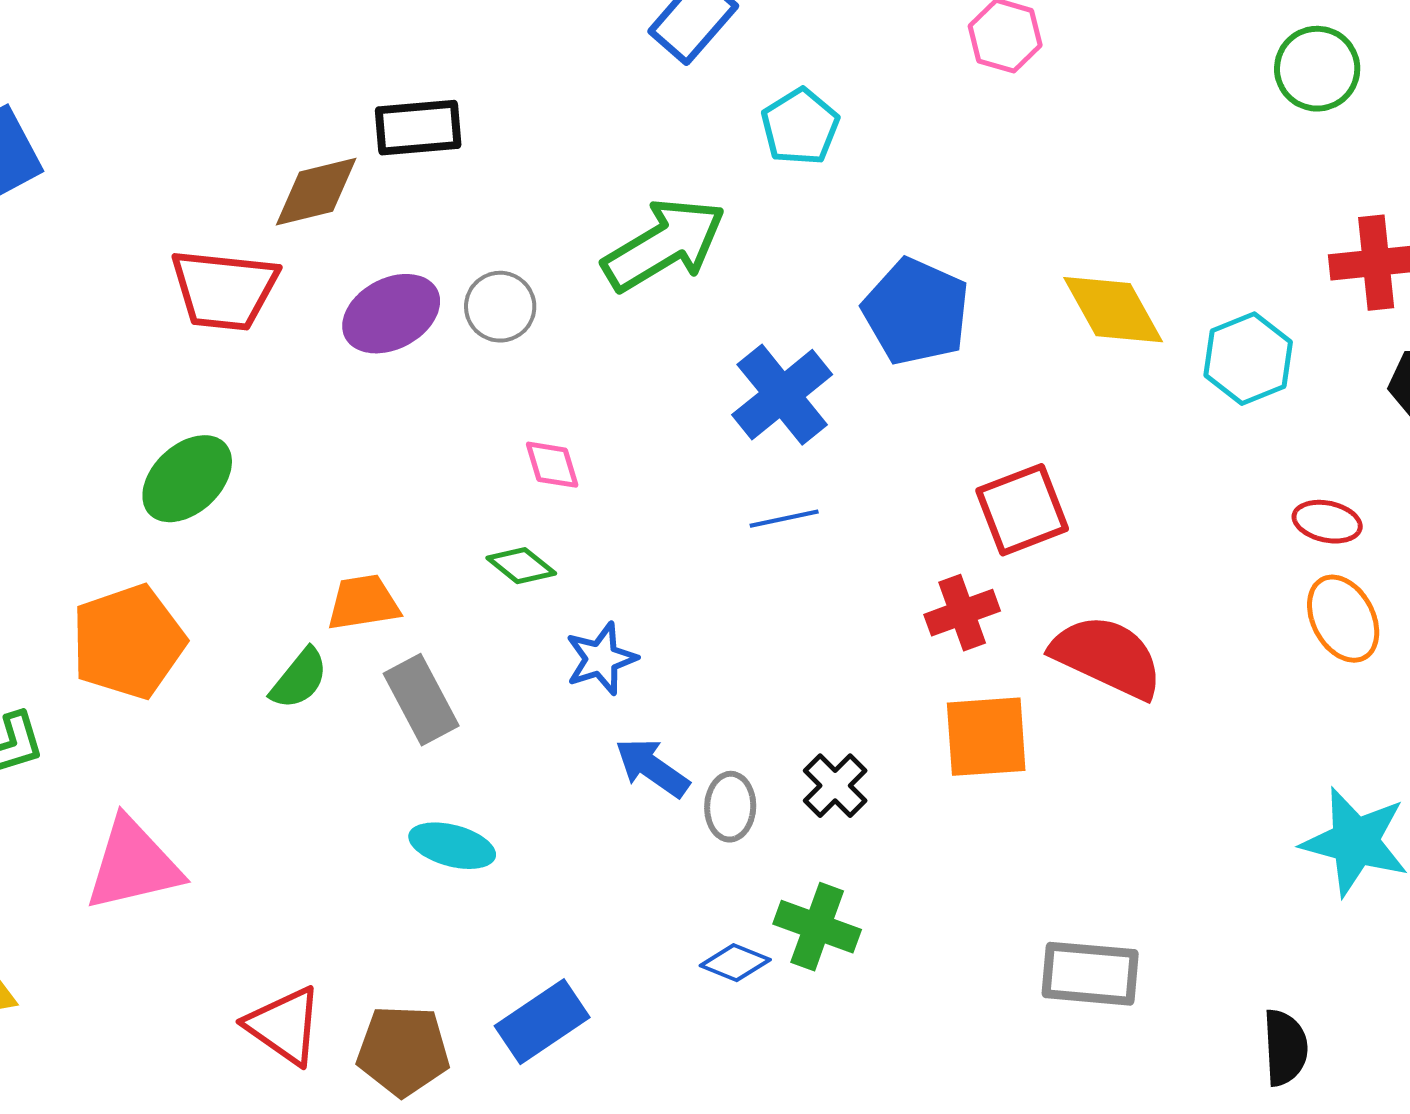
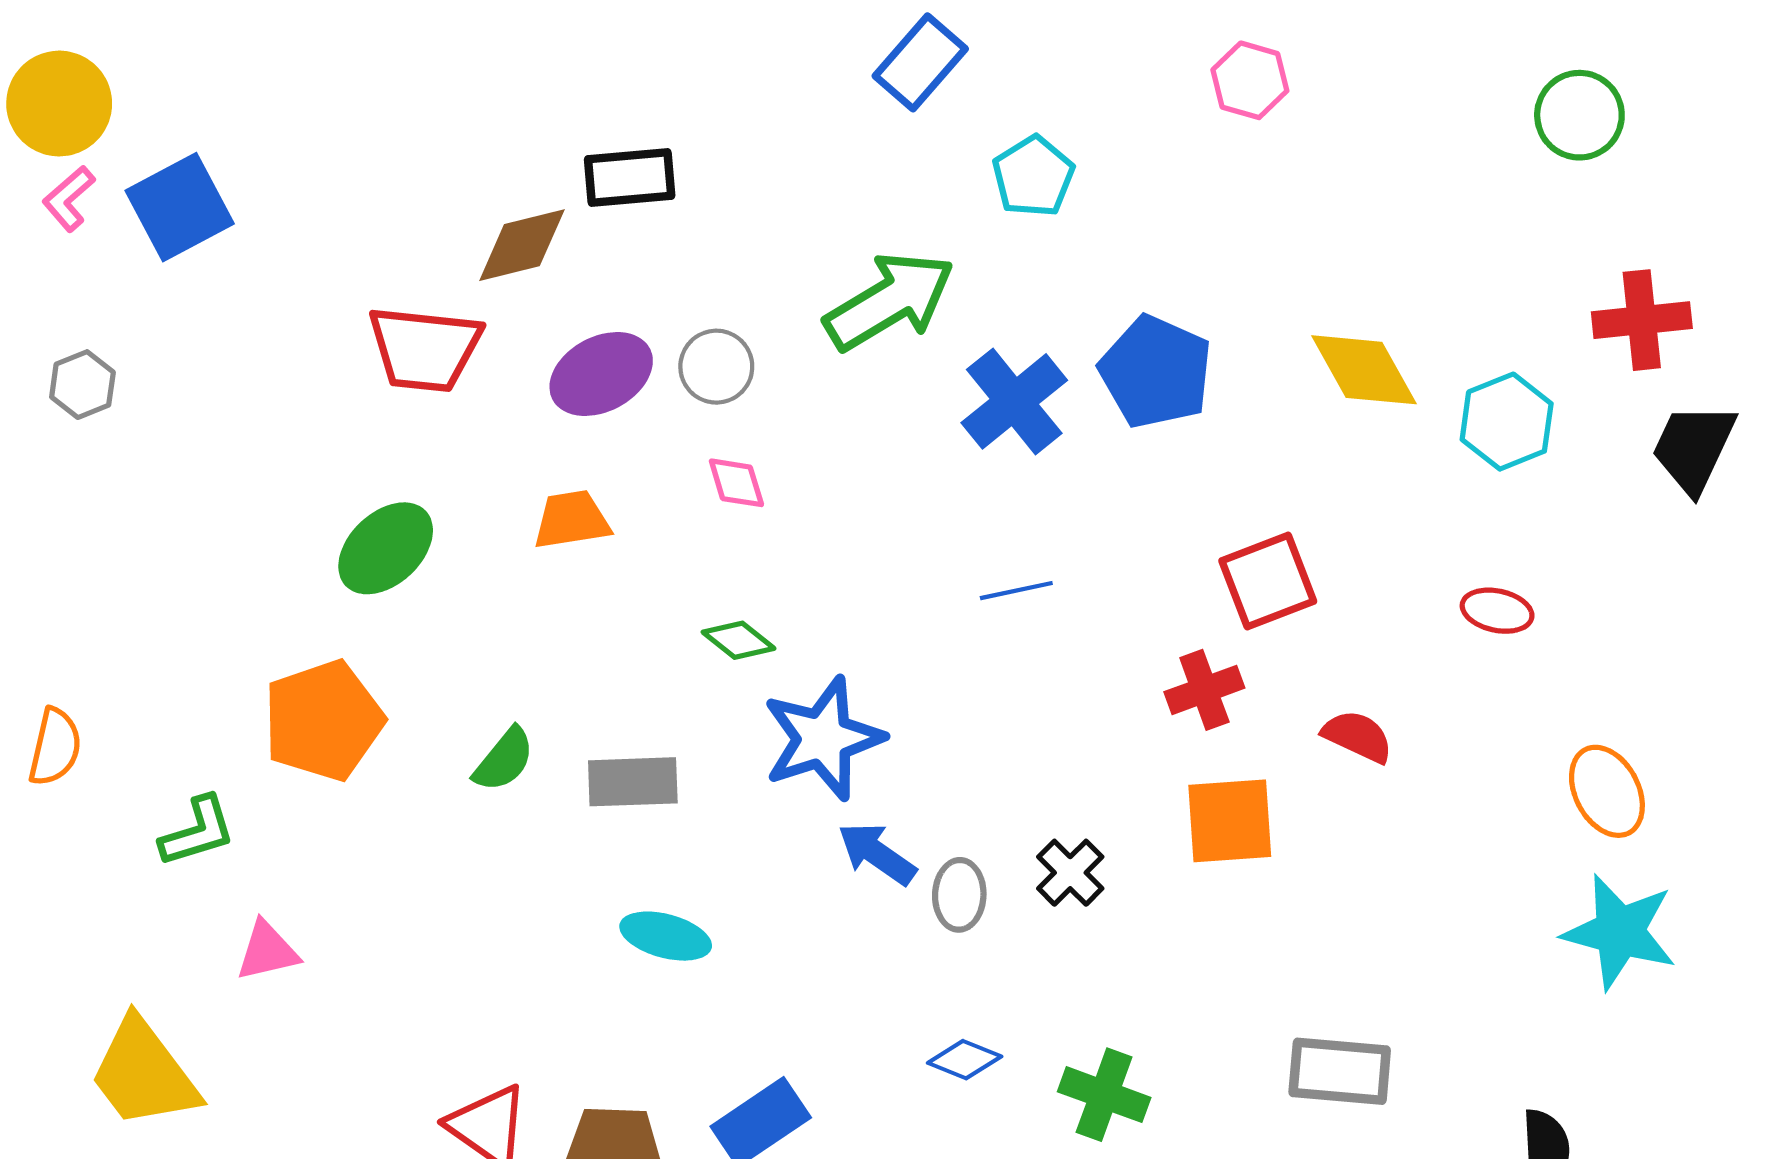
blue cross: (782, 395) -> (1014, 401), moved
pink diamond: (552, 465) -> (736, 483), moved
red ellipse: (1327, 522) -> (1497, 611), moved
orange trapezoid: (363, 603) -> (572, 520), moved
orange ellipse: (1343, 619) -> (1607, 791), moved
red semicircle: (1107, 657) -> (1358, 736), size x0.6
blue star: (601, 659) -> (823, 738), size x1.6
gray rectangle: (421, 700) -> (633, 782), turned -64
pink triangle: (133, 865) -> (267, 951), moved, size x0.6
green cross: (817, 927) -> (1104, 1095), moved

